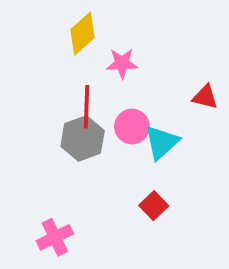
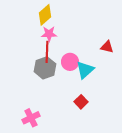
pink star: (122, 63) -> (49, 34), moved

